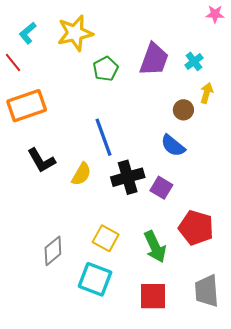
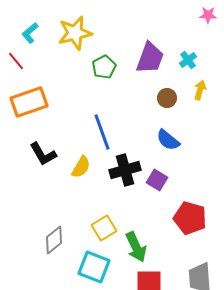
brown circle: (183, 110) -> (167, 98), moved
yellow square: (106, 238) -> (104, 228), turned 30
green arrow: (155, 247) -> (136, 247), moved

